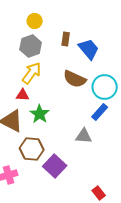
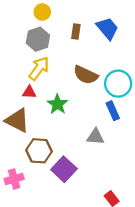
blue trapezoid: (89, 49) -> (107, 28), moved
blue rectangle: (100, 112) -> (113, 111), turned -66
green star: (40, 114) -> (57, 104), moved

